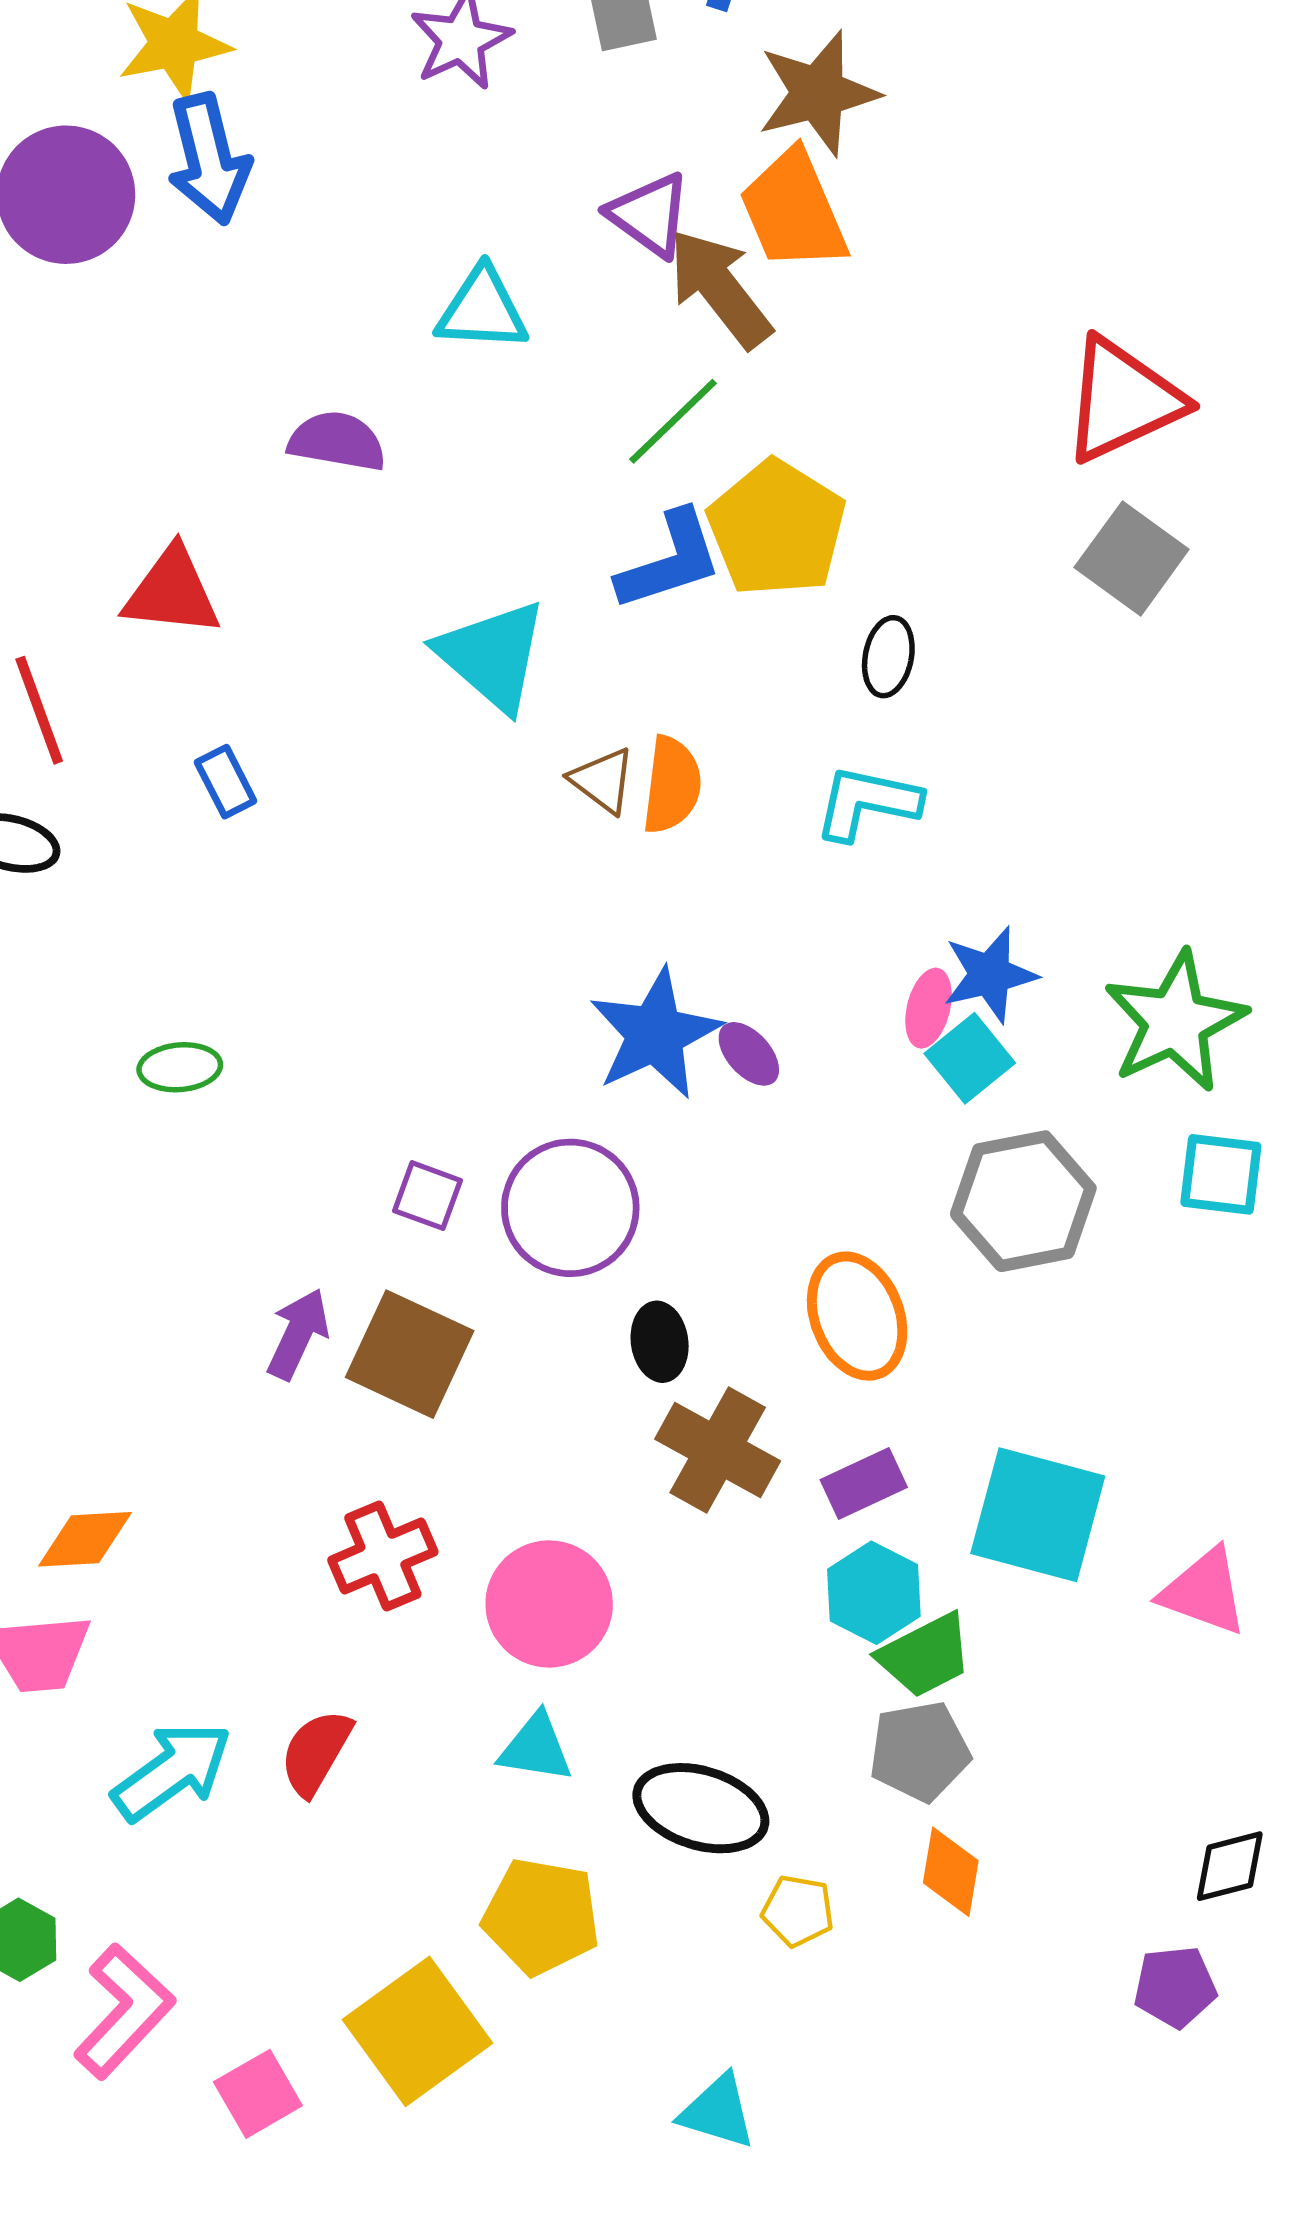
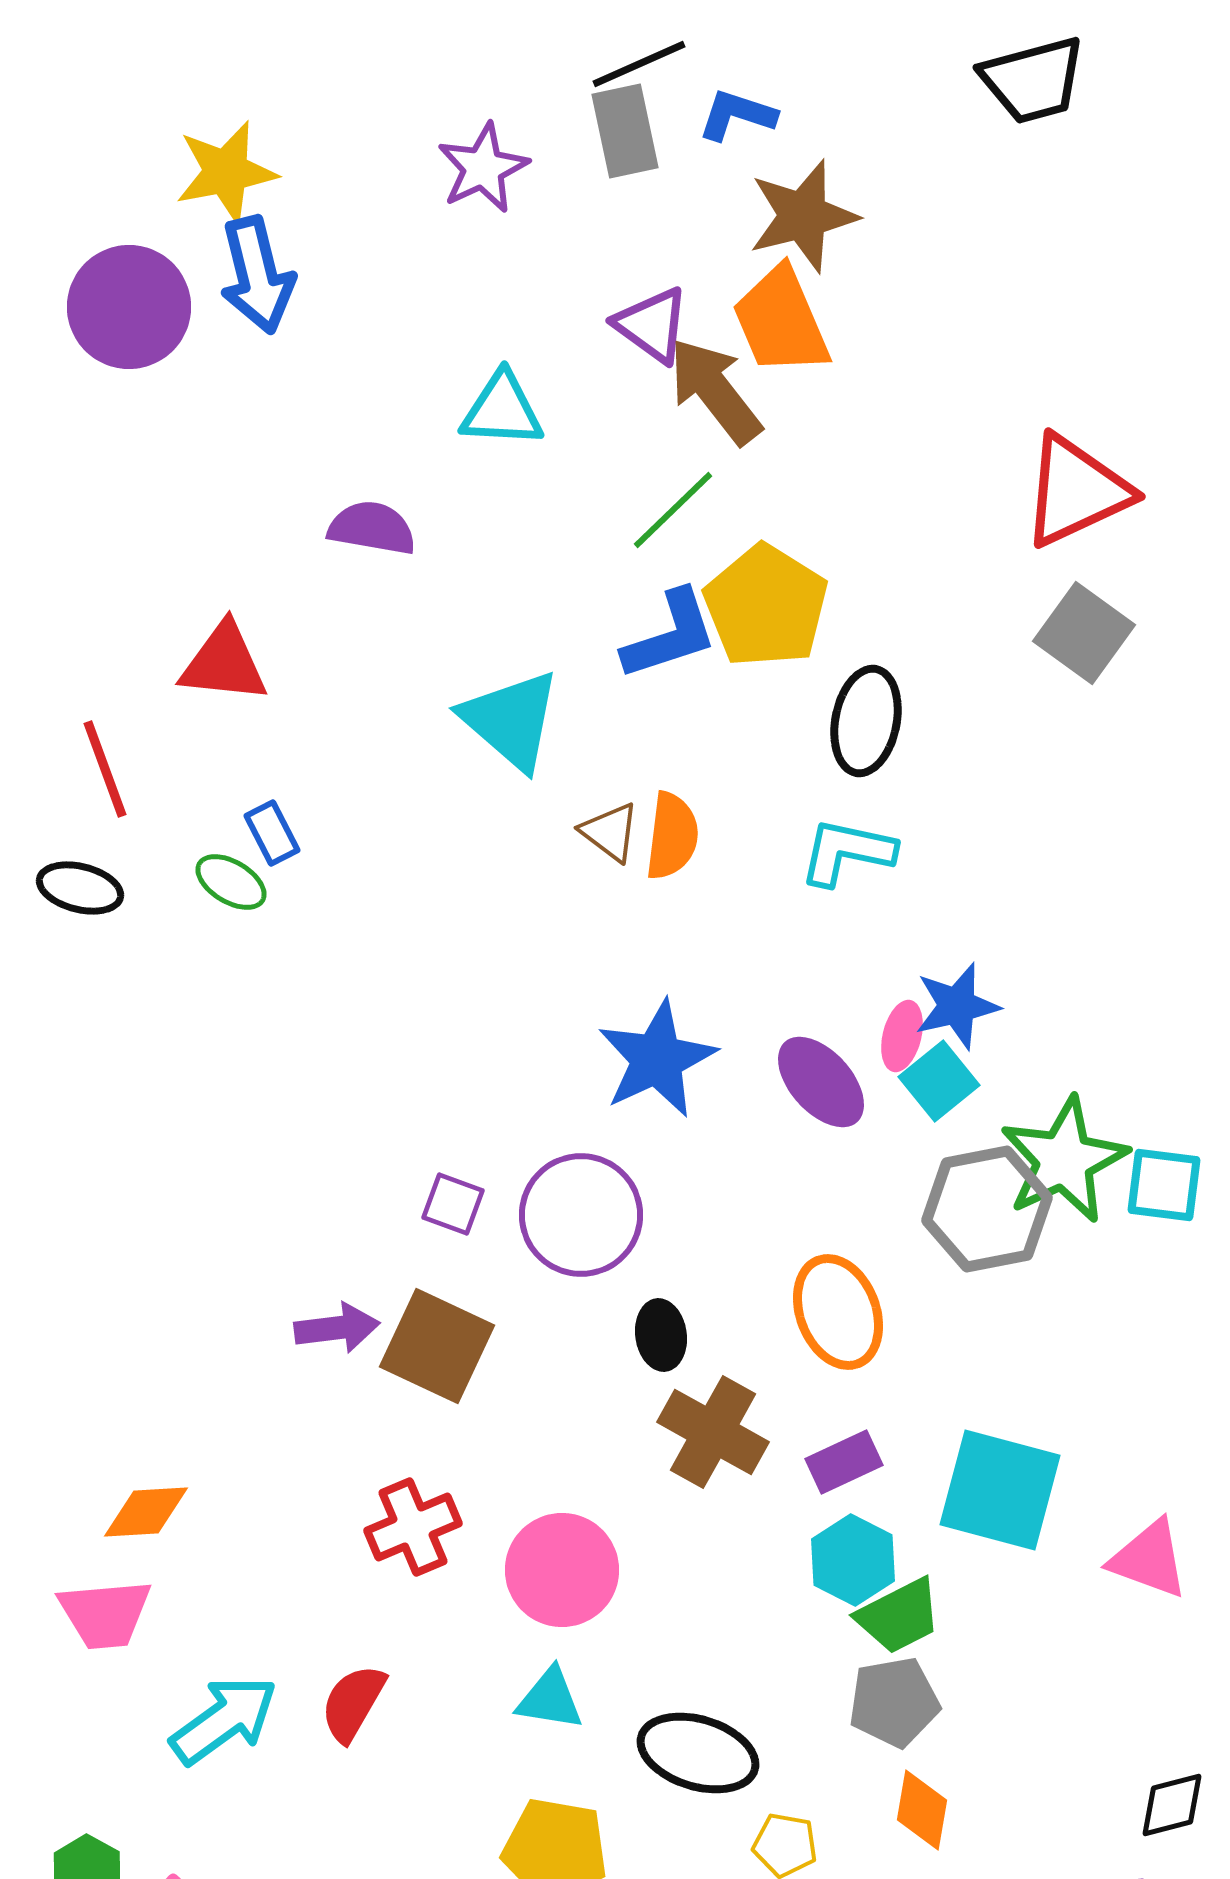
black ellipse: (888, 657) -> (866, 721), size x1.5
green star: (1175, 1022) -> (1064, 1160), moved
purple ellipse: (749, 1054) -> (821, 1082), moved, size x1.6
green ellipse: (180, 1067) -> (231, 882), moved, turned 36
purple arrow: (298, 1334) -> (337, 1328), turned 58

